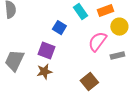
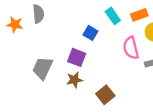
pink semicircle: (97, 42) -> (131, 48), turned -50
brown square: (89, 82) -> (105, 95), moved

